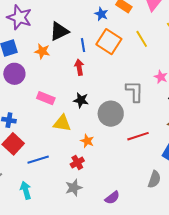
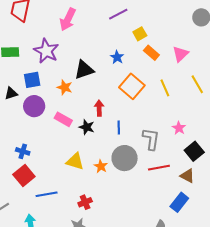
blue star: (101, 14) -> (117, 57), moved
blue line: (83, 45) -> (119, 128), moved
pink rectangle: (46, 98) -> (63, 119), moved
black star: (81, 100) -> (87, 127), moved
red line: (138, 136) -> (159, 168), moved
orange star: (87, 141) -> (101, 166), moved

